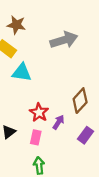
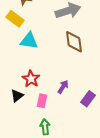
brown diamond: (80, 101) -> (74, 42), moved, turned -50
red star: (39, 112) -> (31, 79), moved

